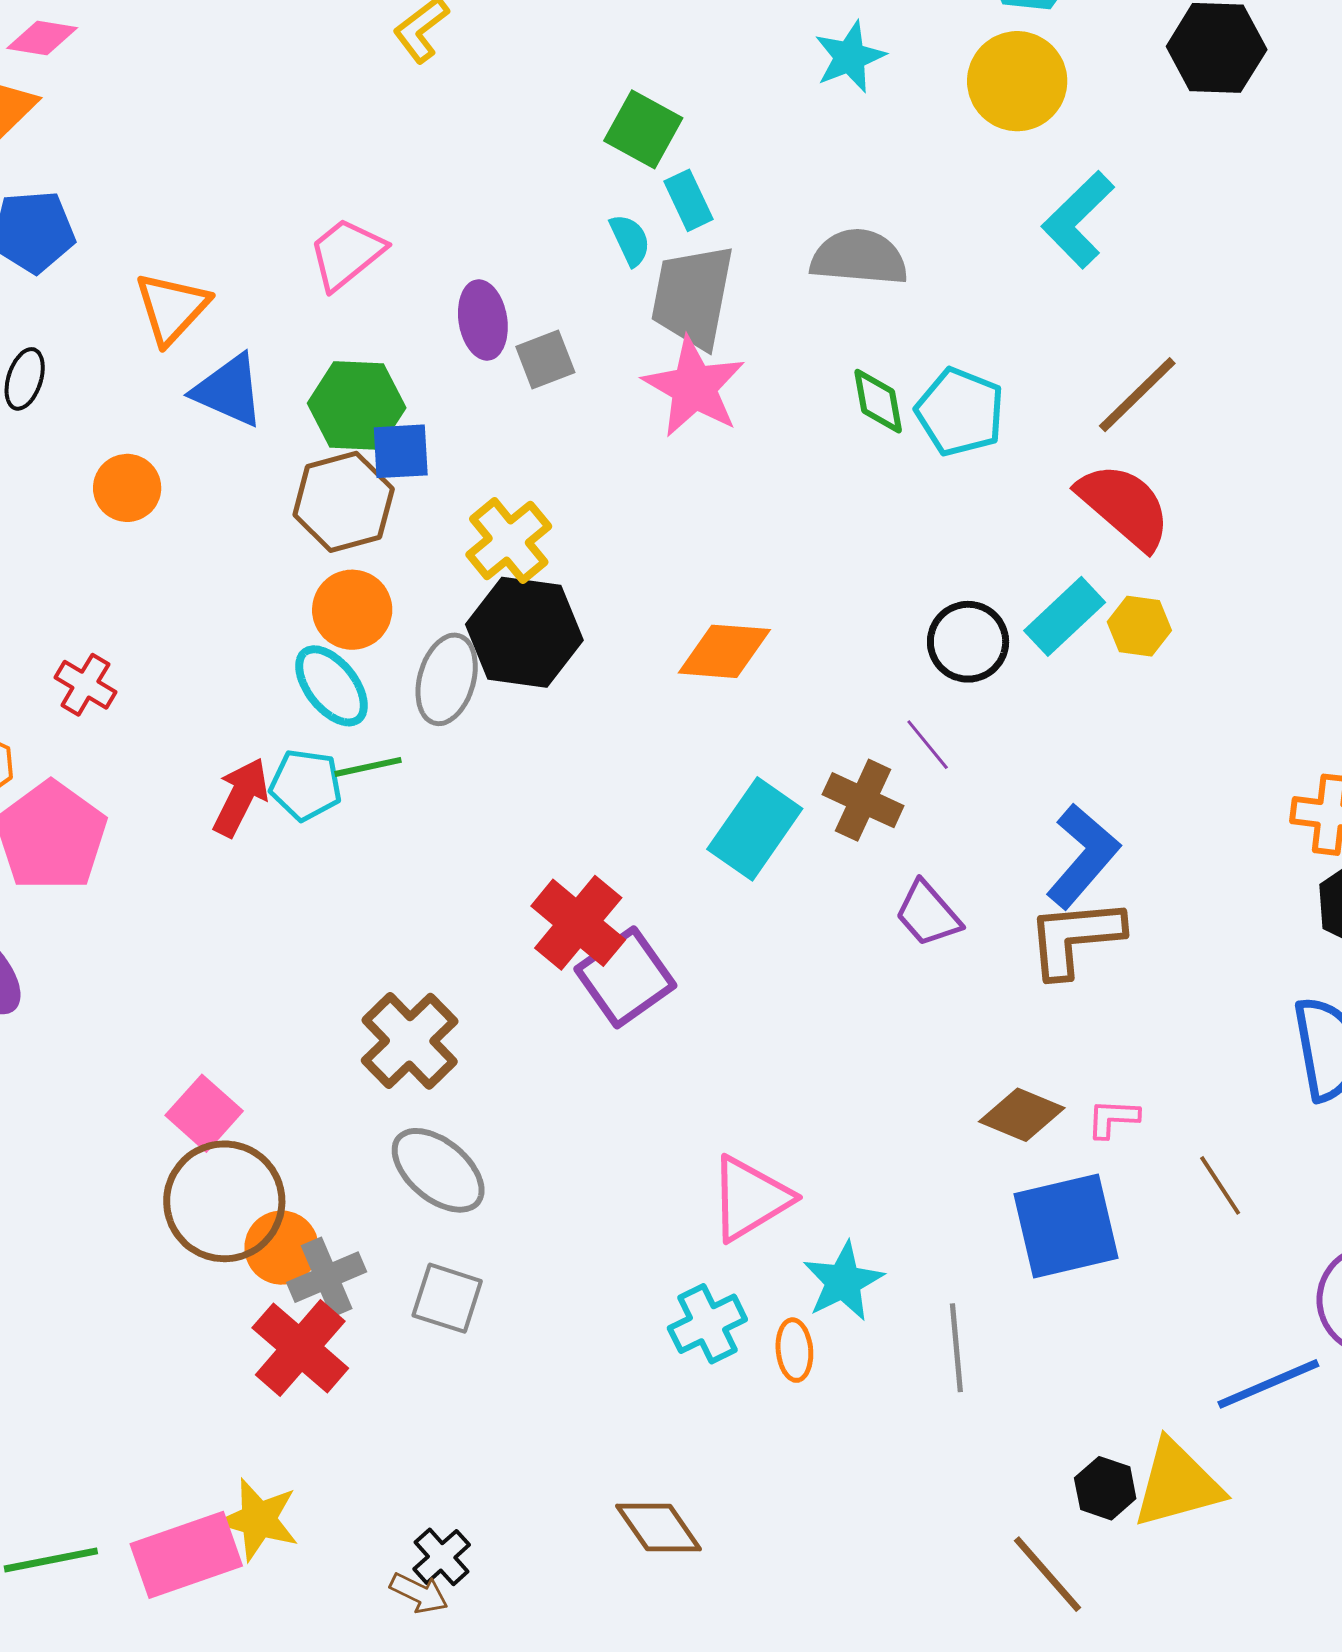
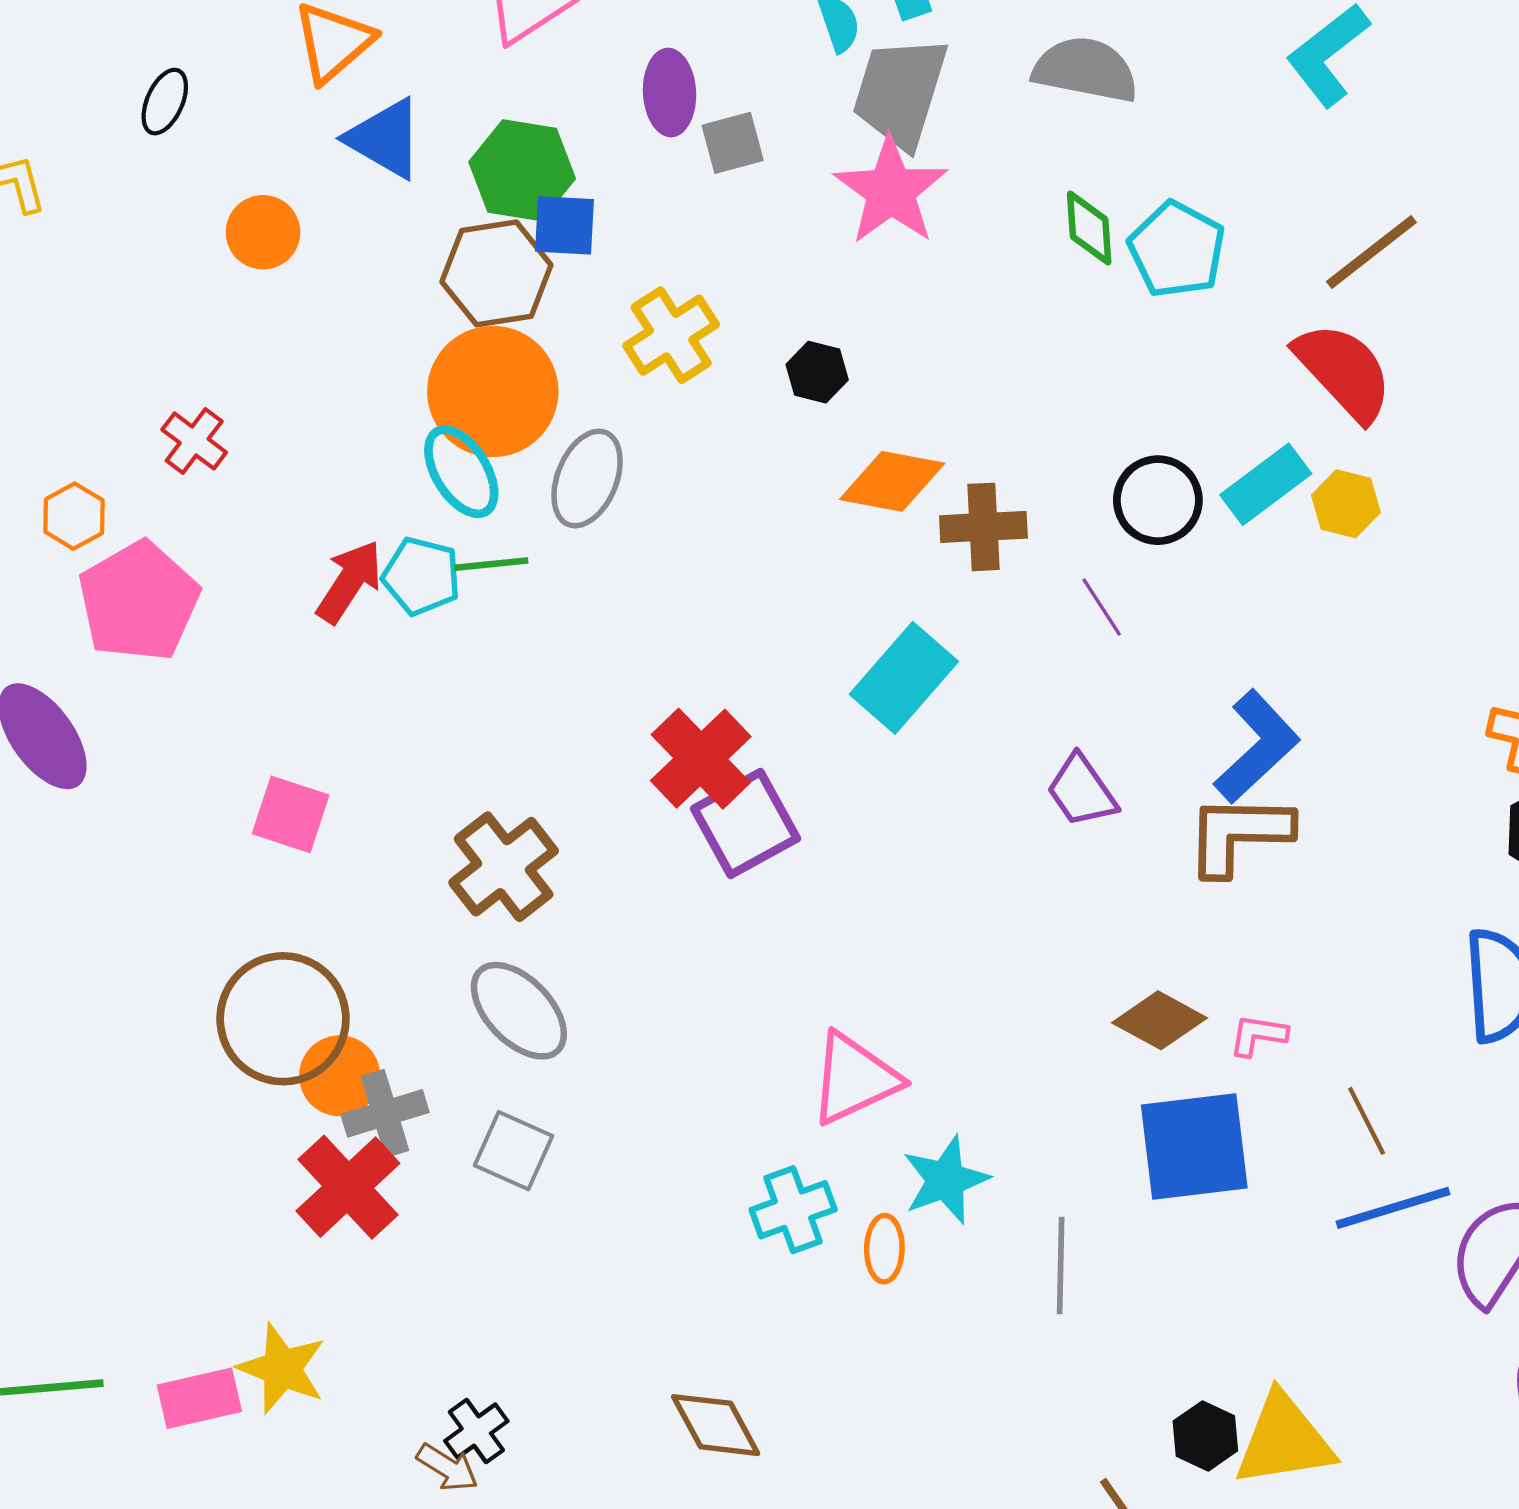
orange circle: (352, 610) -> (493, 391), size x1.5
black hexagon: (524, 632) -> (817, 372), moved, size x0.5
brown cross: (863, 800) -> (983, 527), moved, turned -34
pink square: (204, 1113) -> (291, 814), moved, turned -30
blue line: (1268, 1384) -> (1393, 1208), moved
pink rectangle: (186, 1555) -> (199, 1398), size x0.7

